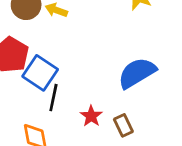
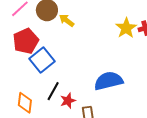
black line: (53, 98) -> (53, 91), moved

